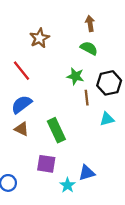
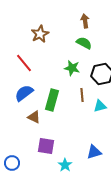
brown line: (87, 98) -> (82, 95), moved
brown triangle: (22, 129) -> (34, 117), moved
green rectangle: (56, 130) -> (52, 100), moved, turned 40
blue triangle: (87, 173) -> (94, 152), moved

